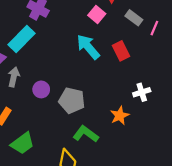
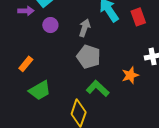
gray arrow: (14, 77) -> (85, 28), moved
purple circle: (41, 89) -> (50, 25), moved

